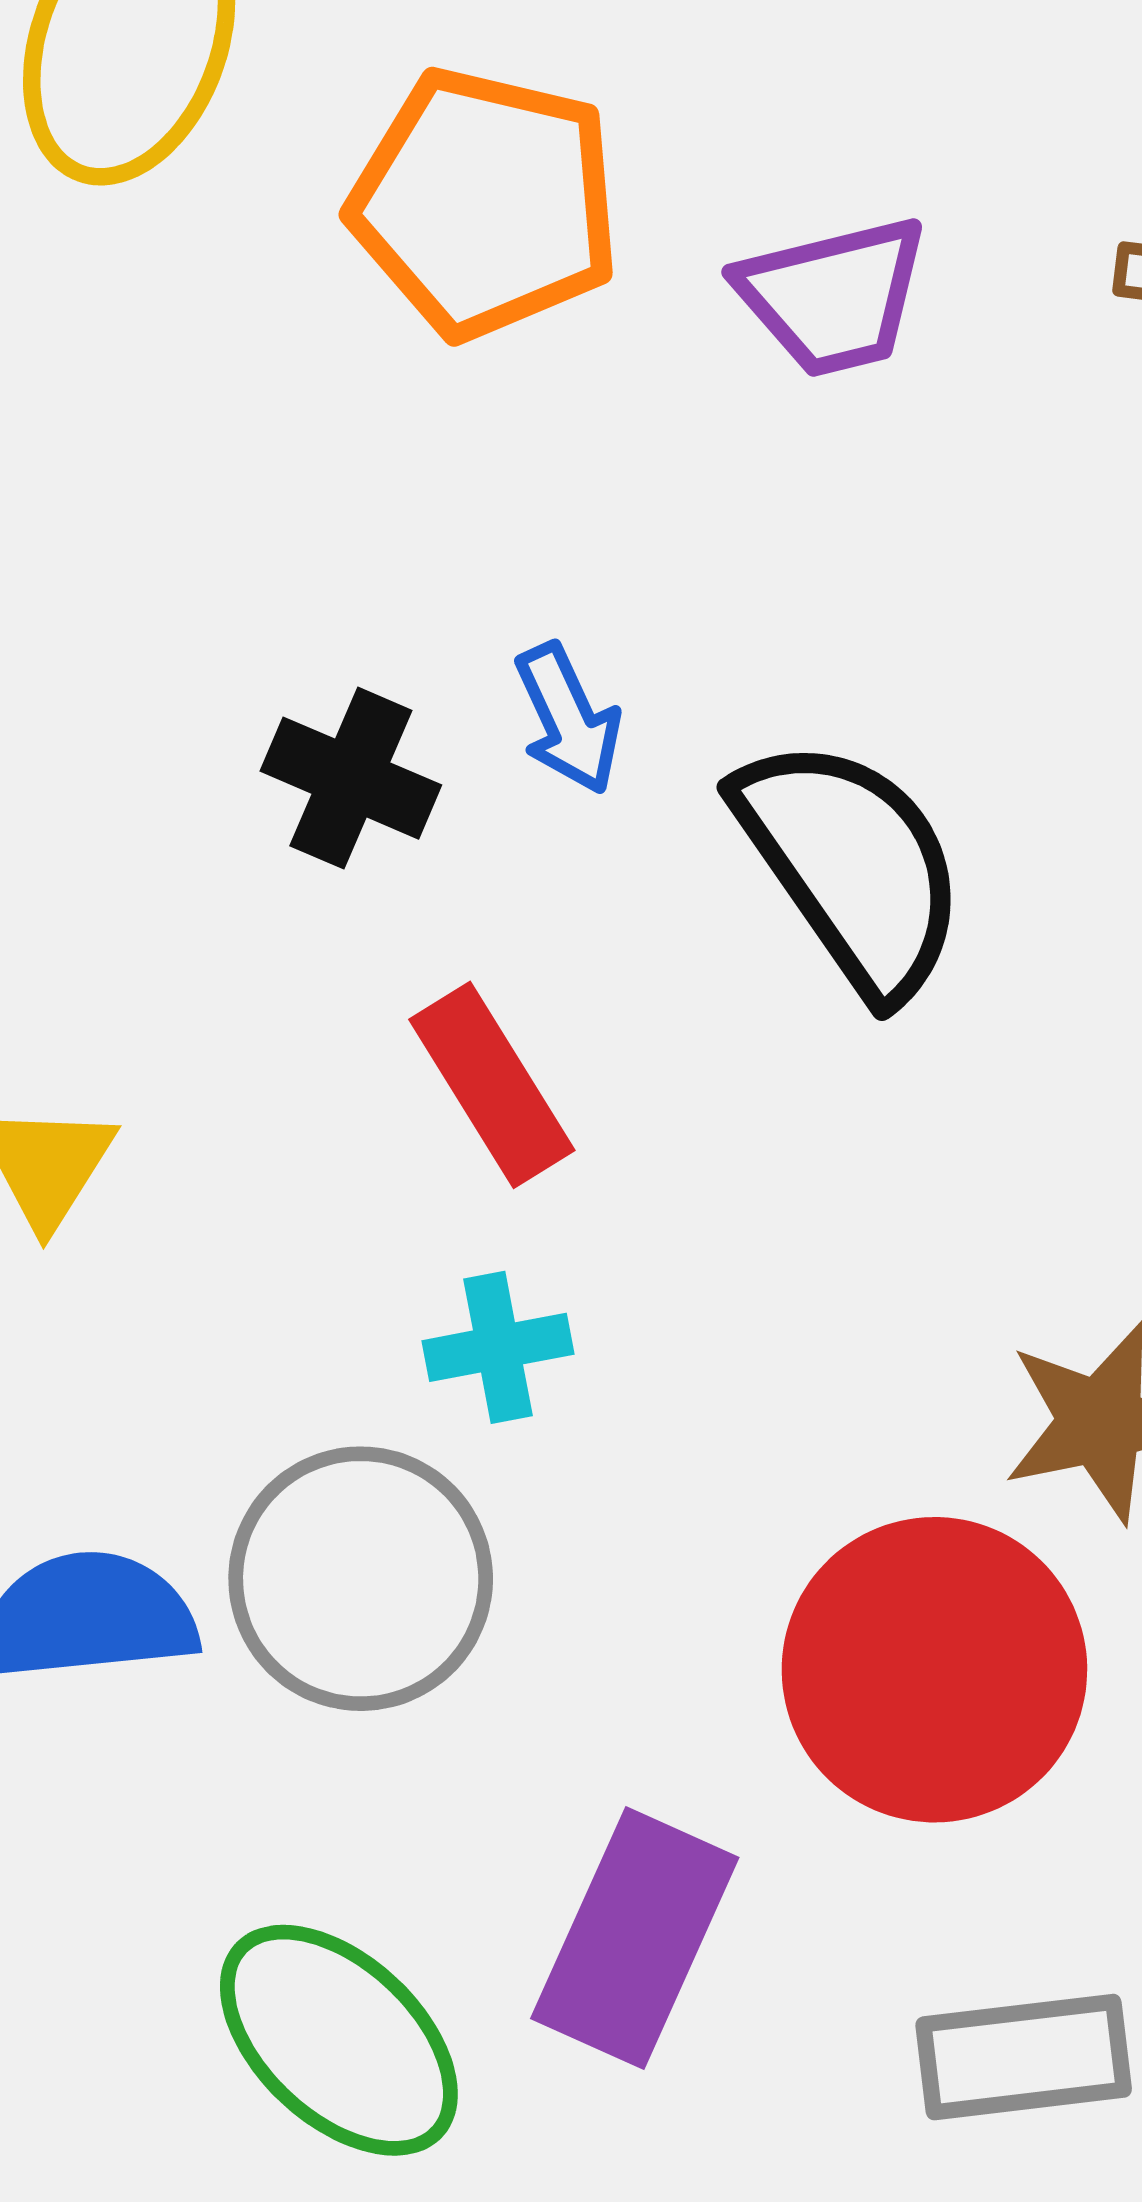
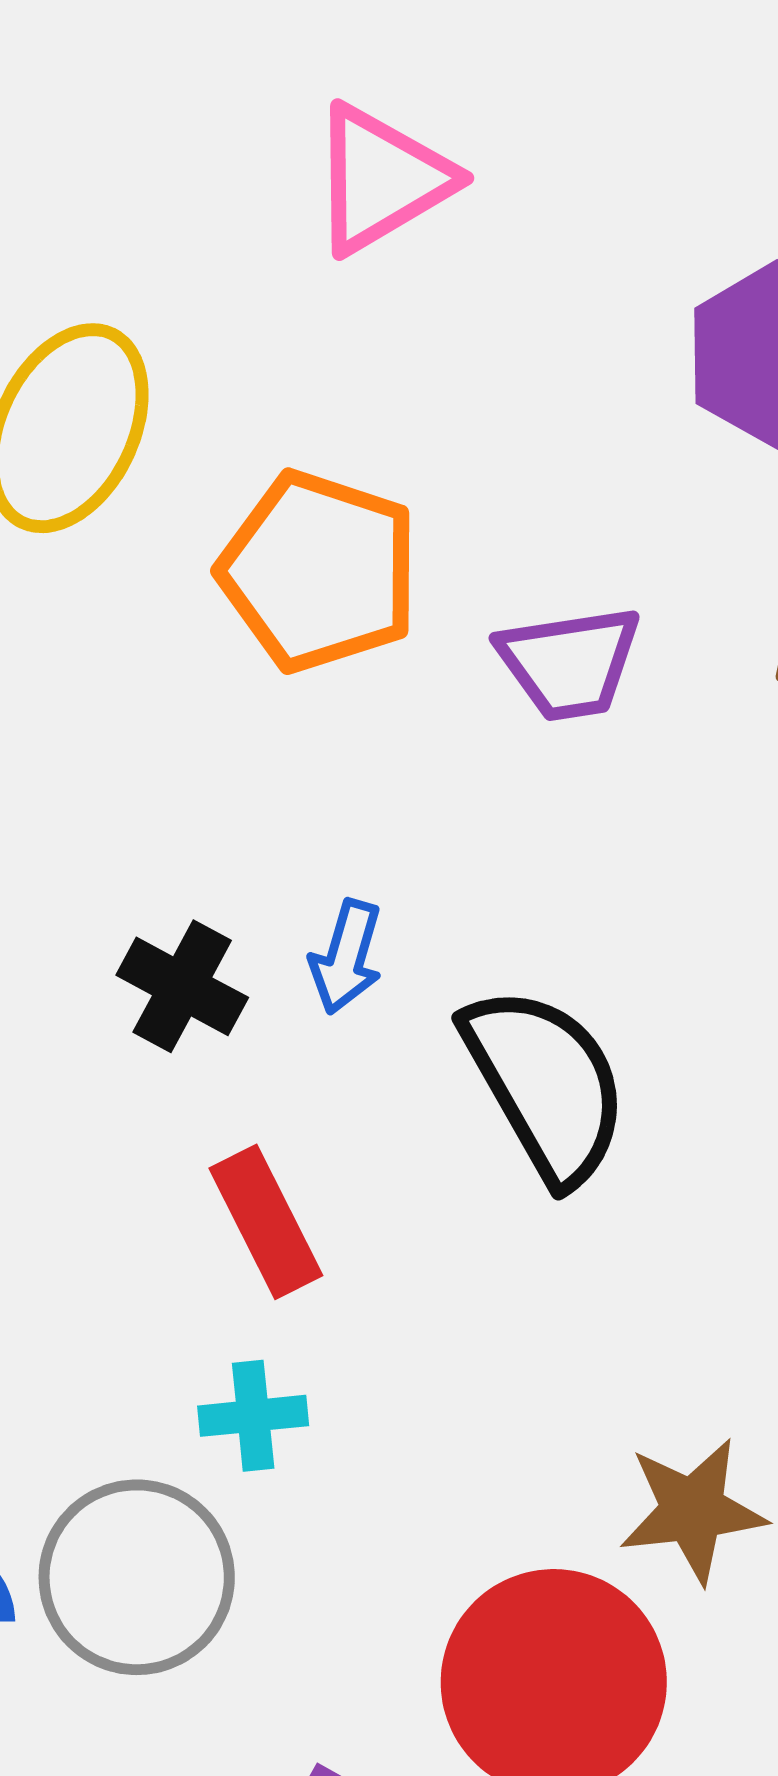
blue arrow: (568, 719) -> (346, 957), turned 36

